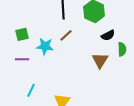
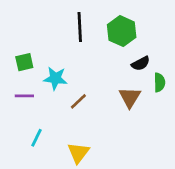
brown line: (66, 35) -> (78, 101), moved

